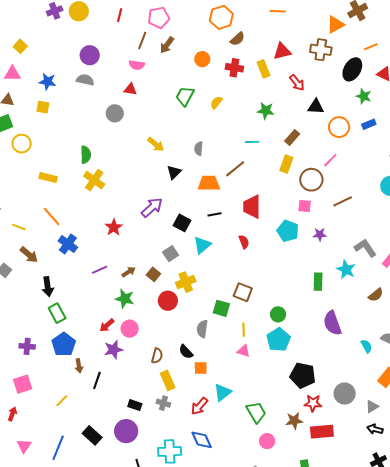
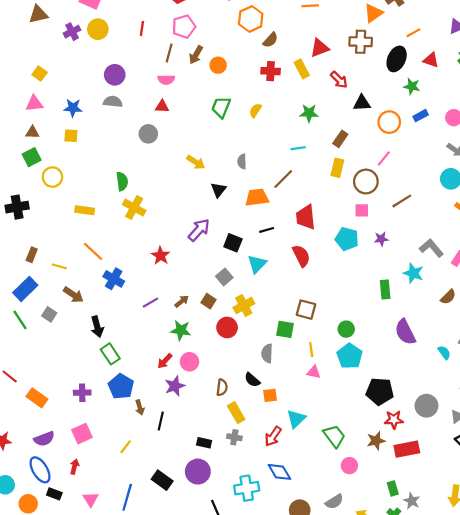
orange circle: (202, 59) -> (218, 65), moved
red semicircle: (244, 242) -> (301, 256), size x1.5

